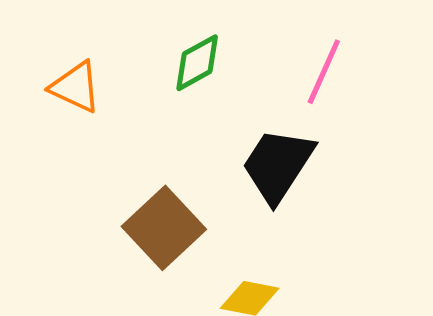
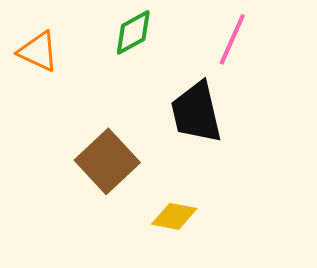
black trapezoid: (278, 165) -> (196, 112), turned -46

